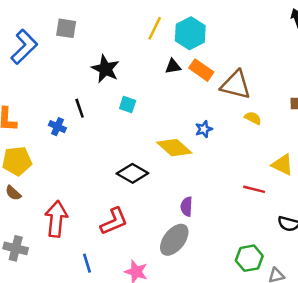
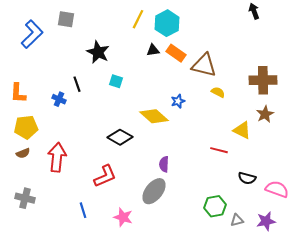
brown semicircle: (13, 193) -> (23, 153), turned -64
red arrow: (56, 219) -> (57, 157), moved

